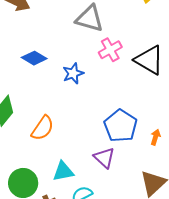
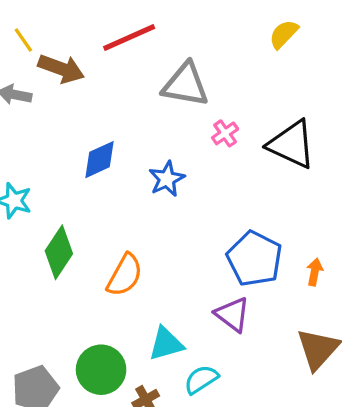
pink cross: (110, 50) -> (225, 133), size x0.7
blue diamond: (34, 58) -> (99, 160), turned -50

